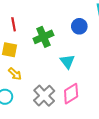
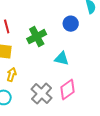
cyan triangle: (67, 61) -> (62, 59), turned -35
yellow arrow: (15, 74) -> (12, 74), turned -112

